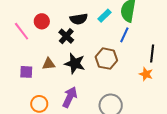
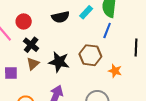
black cross: (66, 36) -> (31, 45), moved
brown triangle: (49, 64) -> (33, 64), turned -32
orange star: (146, 74) -> (115, 71), moved

